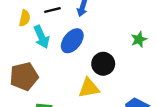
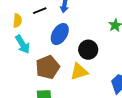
cyan arrow: (42, 37) -> (22, 44), moved
brown pentagon: (24, 76) -> (48, 67), moved

